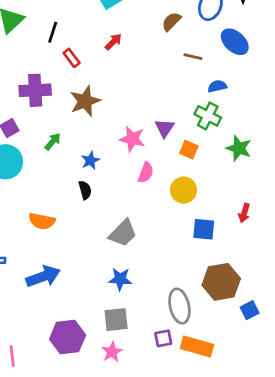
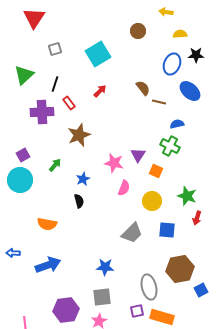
brown semicircle: (171, 22) -> (143, 88), moved, turned 98
purple cross: (35, 90) -> (42, 112), moved
green star: (239, 148) -> (187, 196), moved
gray trapezoid: (123, 233) -> (132, 233), moved

